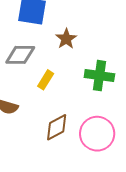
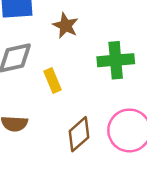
yellow rectangle: (46, 80) -> (52, 80), turned -42

